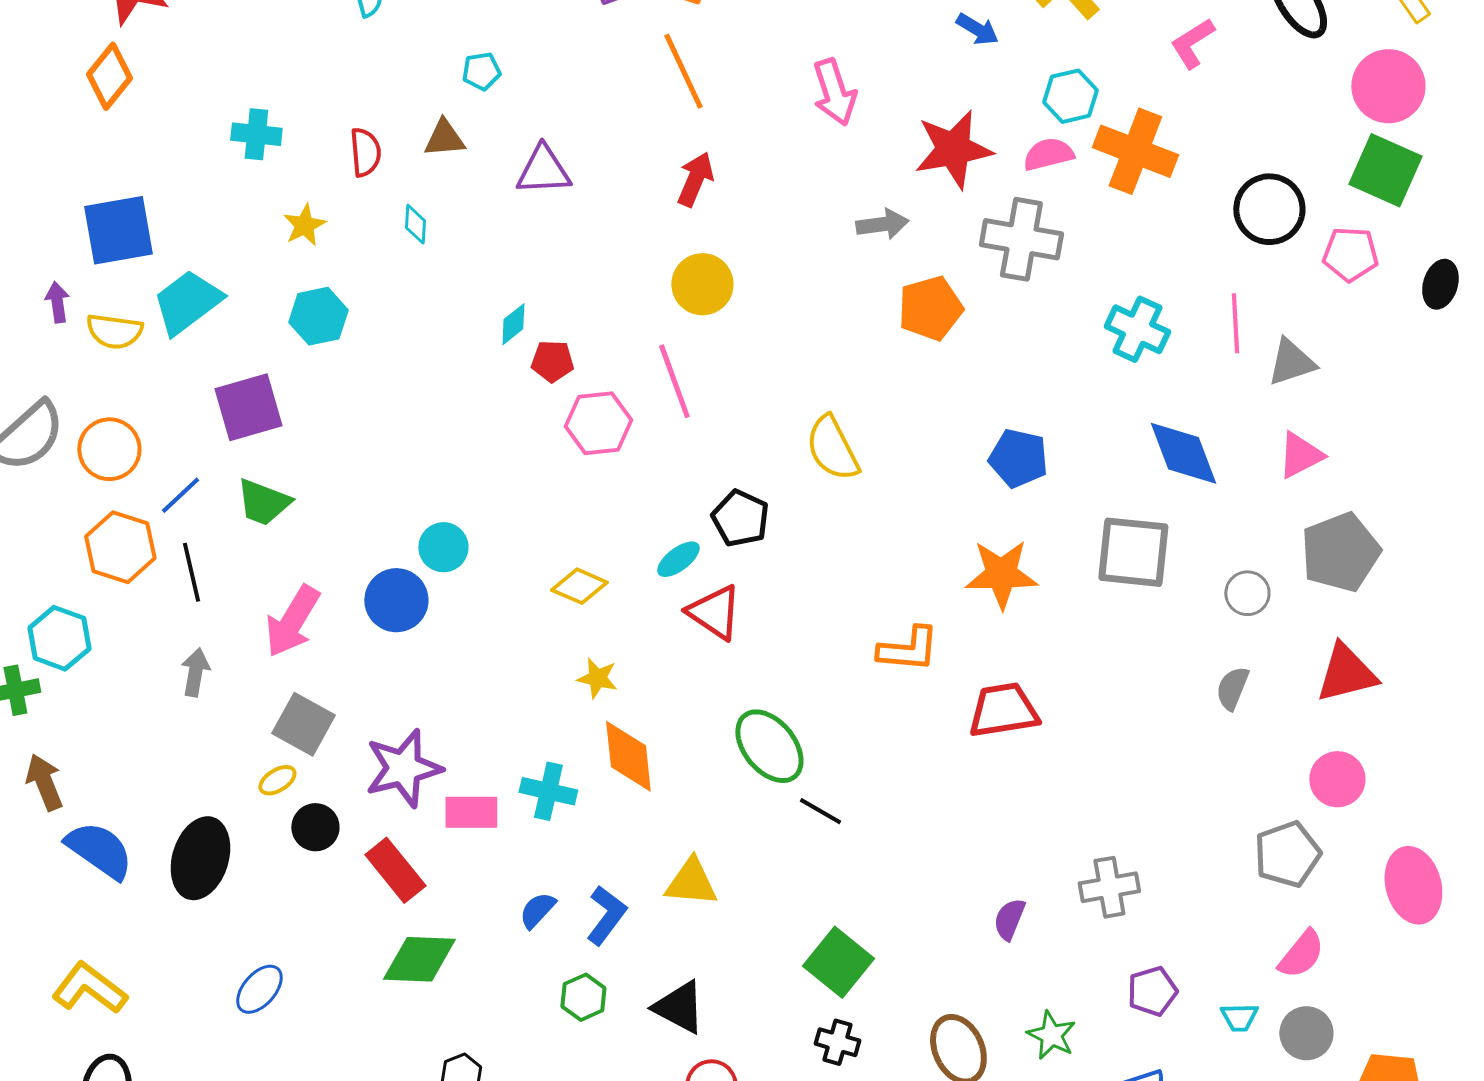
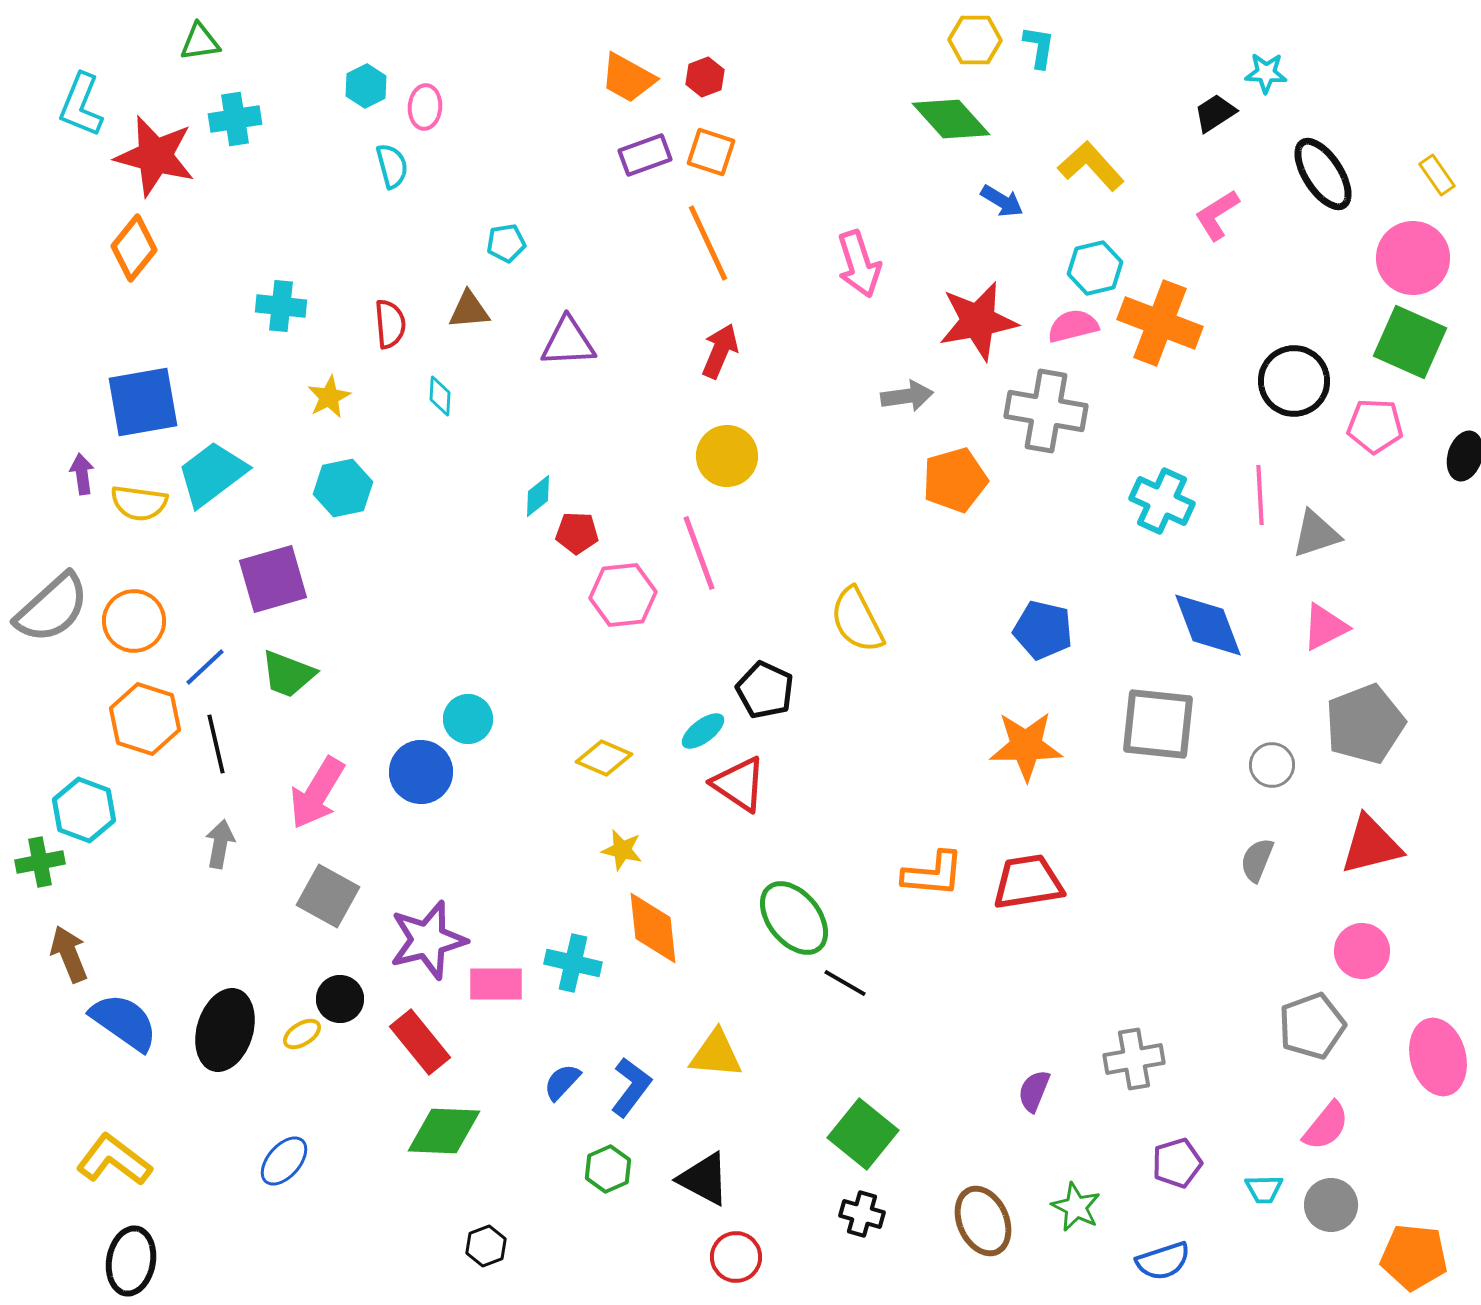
orange L-shape: (908, 649) -> (933, 874), moved
yellow ellipse: (277, 780) -> (302, 1034), moved

